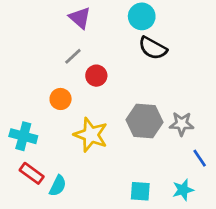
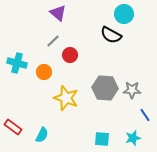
cyan circle: (142, 16) -> (124, 14), moved
cyan cross: (23, 136) -> (17, 63), moved
red rectangle: (32, 173) -> (13, 127), moved

